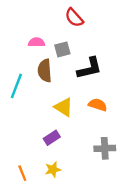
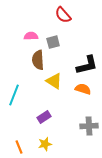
black L-shape: (89, 68) -> (87, 65), moved
cyan line: (16, 86) -> (14, 95), moved
yellow triangle: (64, 107) -> (54, 81), moved

